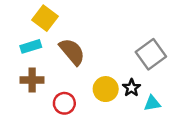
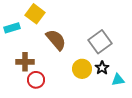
cyan rectangle: (31, 46) -> (12, 28), moved
gray square: (151, 54) -> (100, 42), moved
red circle: (64, 103) -> (36, 80), moved

